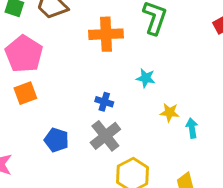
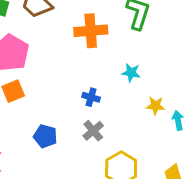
gray cross: (105, 136) -> (93, 131), size x0.7

